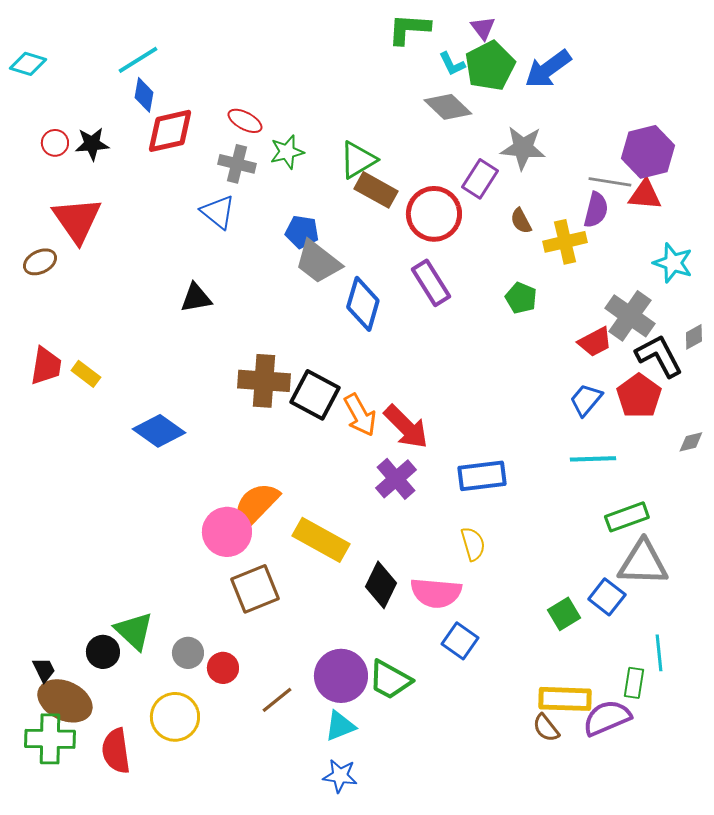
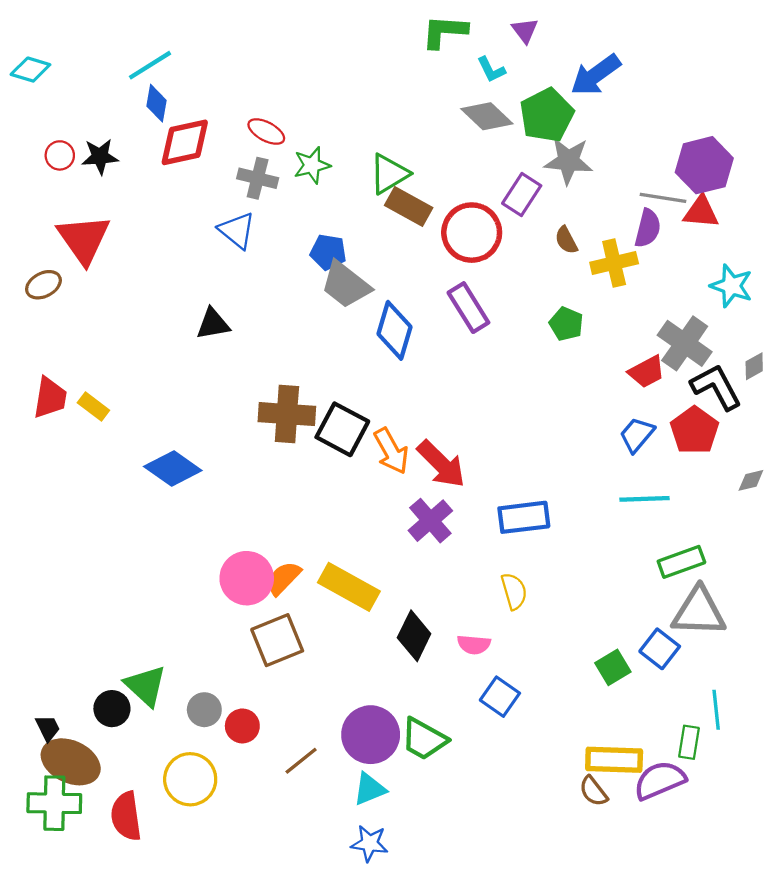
green pentagon: (490, 66) -> (547, 115), moved
orange semicircle: (256, 505) -> (284, 578), moved, size x0.7
pink semicircle: (436, 593) -> (474, 644), size x0.6

